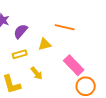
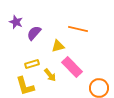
yellow rectangle: (20, 54) -> (32, 64), moved
pink rectangle: (74, 65) -> (72, 67), moved

